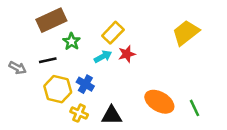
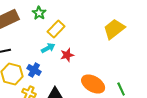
green star: (72, 41) -> (39, 13), moved
red star: (127, 54) -> (67, 55), moved

